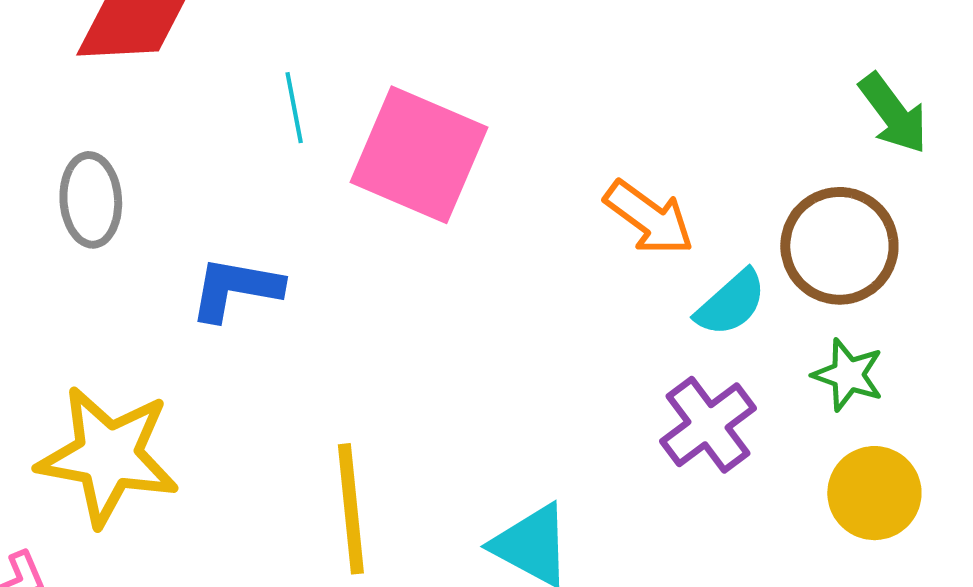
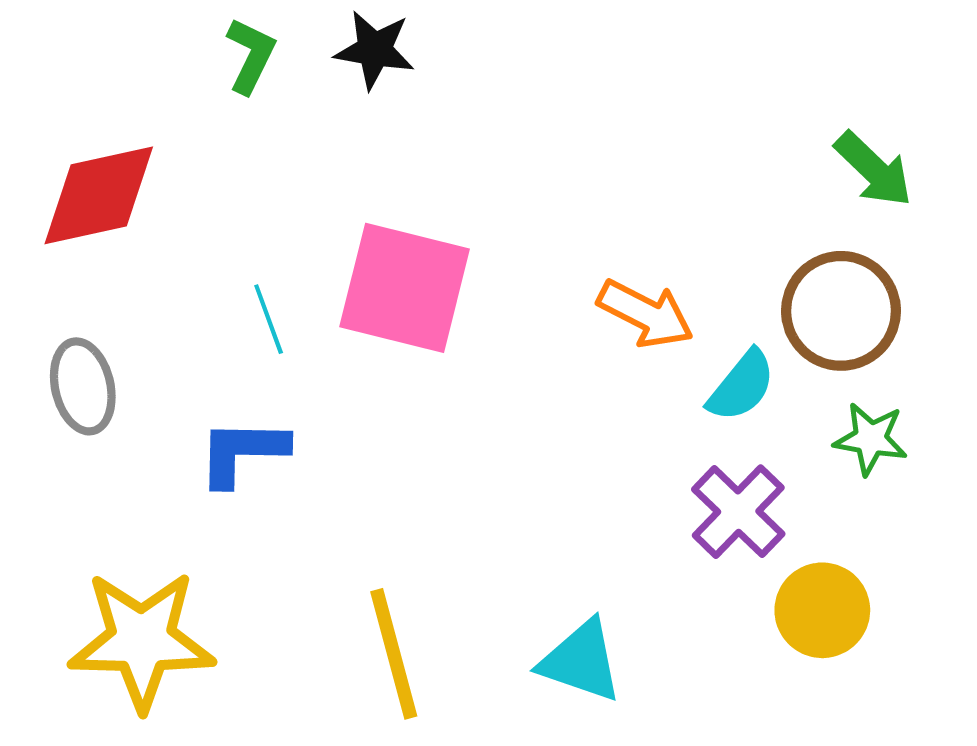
cyan line: (294, 108) -> (269, 319), moved
yellow circle: (874, 493) -> (822, 610), moved

